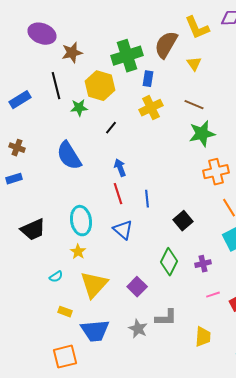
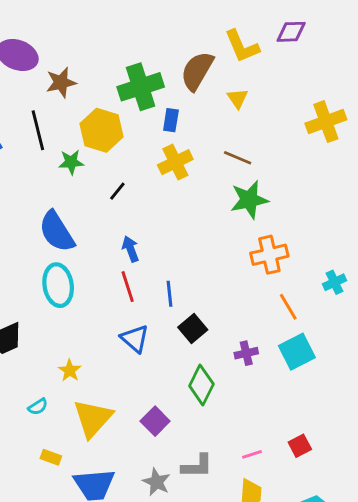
cyan ellipse: (81, 221) -> (58, 285), moved
black square: (183, 221) -> (193, 329), moved
purple cross: (203, 264) -> (246, 353), moved
pink line: (213, 295) -> (252, 454), moved

